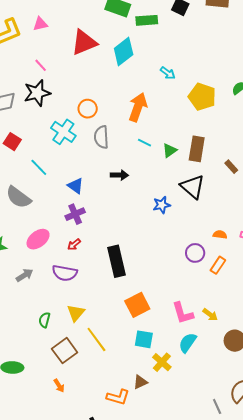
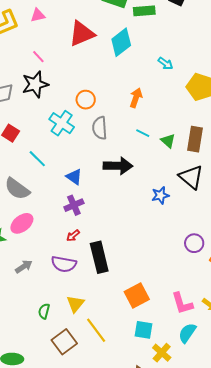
orange arrow: (138, 107) -> (136, 98), size x0.7
green triangle: (170, 150) -> (168, 141), turned -42
black arrow: (119, 175) -> (118, 166), size x1.6
pink ellipse: (38, 239) -> (22, 223), moved
black rectangle: (117, 261) -> (99, 257), moved

